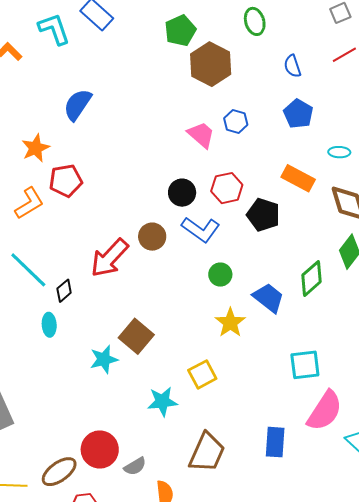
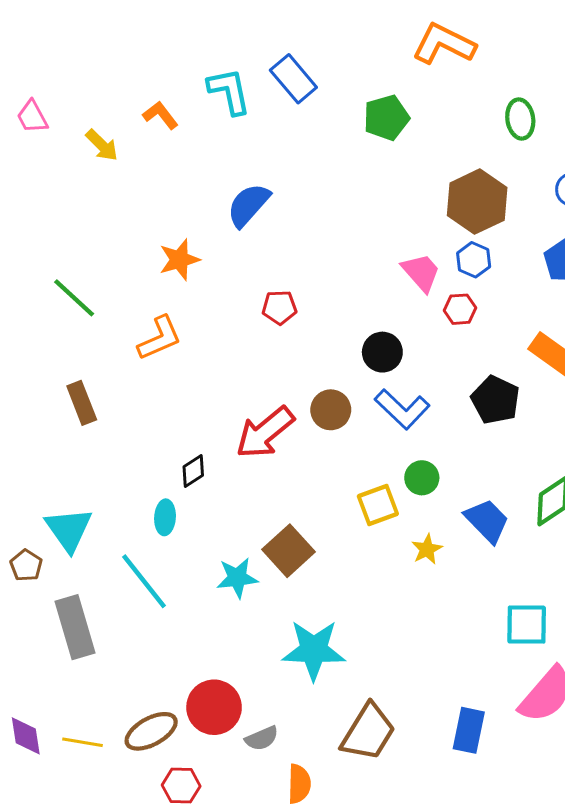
green pentagon: (180, 31) -> (386, 118), moved
brown hexagon: (211, 64) -> (477, 202), moved
red pentagon: (66, 181) -> (279, 307), moved, size x0.7
red hexagon: (227, 188) -> (460, 309), moved, size x0.7
cyan line: (28, 270) -> (144, 581), moved
yellow star: (230, 323) -> (427, 549), size x0.7
yellow square: (202, 374) -> (378, 505), moved
cyan star: (162, 402) -> (314, 650), size x1.4

